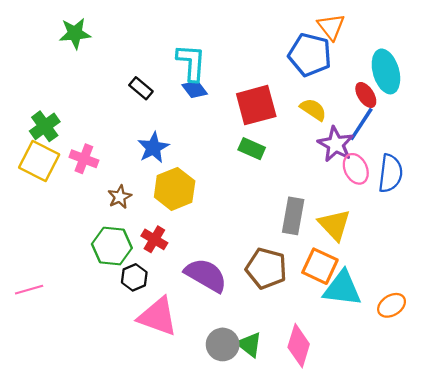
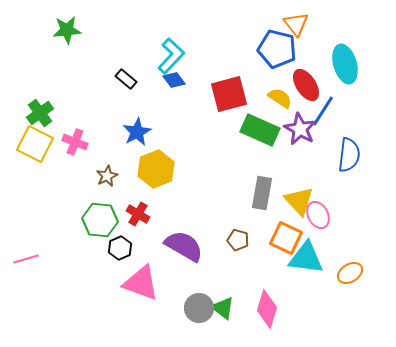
cyan L-shape: (191, 63) -> (171, 56), turned 39
red ellipse: (366, 95) -> (306, 85), moved, size x1.4
green rectangle: (252, 149) -> (260, 130), moved, size x1.6
pink ellipse: (356, 169) -> (318, 215), moved
brown pentagon: (266, 268) -> (238, 240), size x0.6

